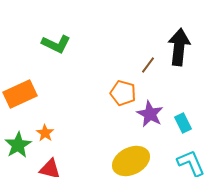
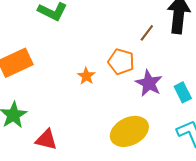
orange star: (45, 133) -> (86, 76), moved

